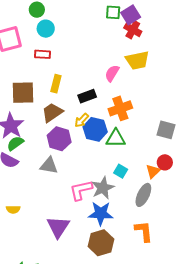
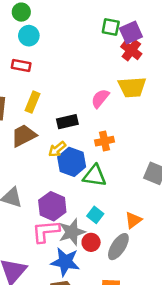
orange cross: (120, 108) -> (105, 141), size x0.7
purple hexagon: (59, 139) -> (52, 206), moved
red circle: (165, 162) -> (91, 242), moved

